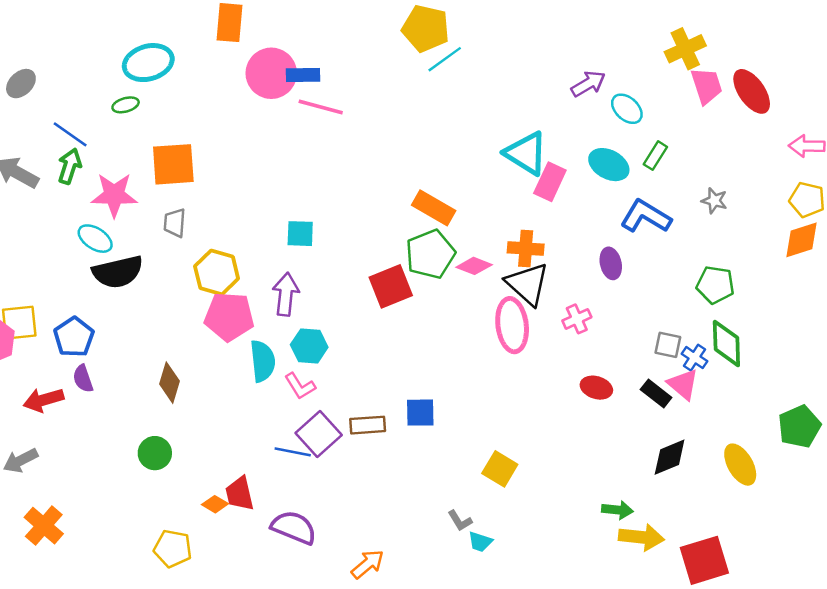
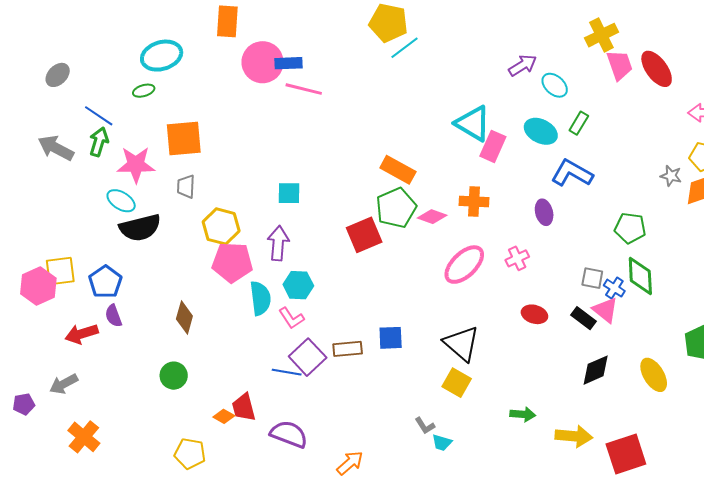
gray star: (714, 201) -> (671, 176), moved
black triangle: (527, 284) -> (462, 344), moved
pink ellipse: (512, 325) -> (464, 265), turned 54
green arrow: (617, 510) -> (523, 414), moved

